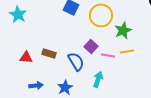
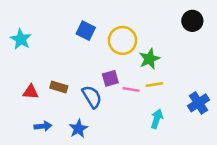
purple square: (91, 46) -> (110, 78), turned 32
cyan arrow: (98, 79) -> (157, 119), moved

